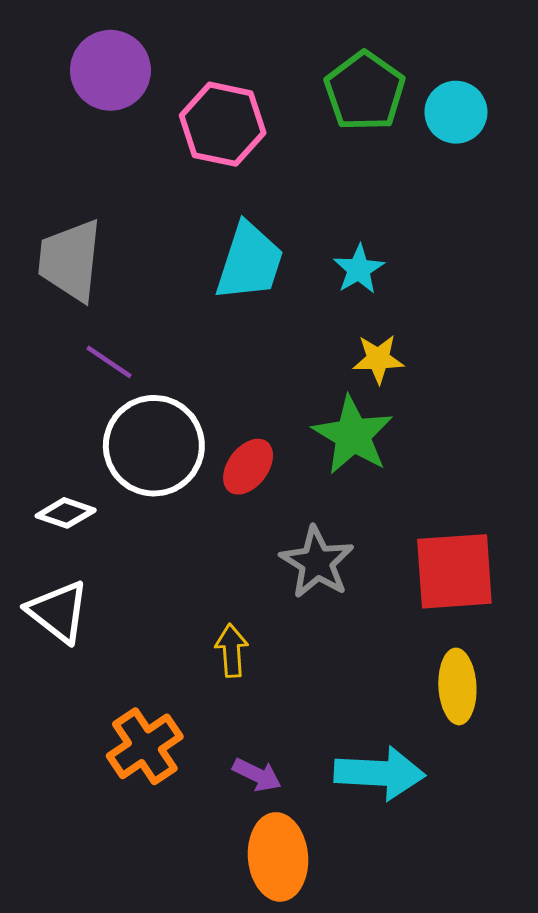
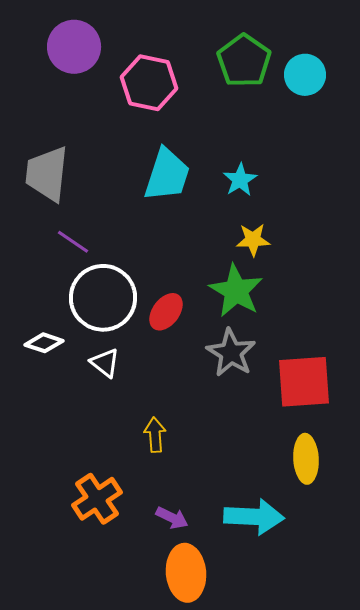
gray star: (317, 562) -> (231, 353), moved
white triangle: (58, 612) -> (105, 363), moved, size x0.7

